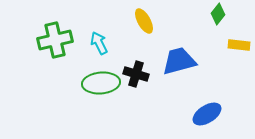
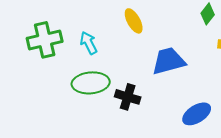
black cross: (136, 74) -> (128, 97), moved

